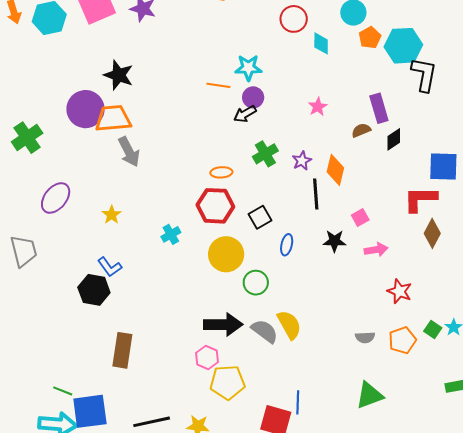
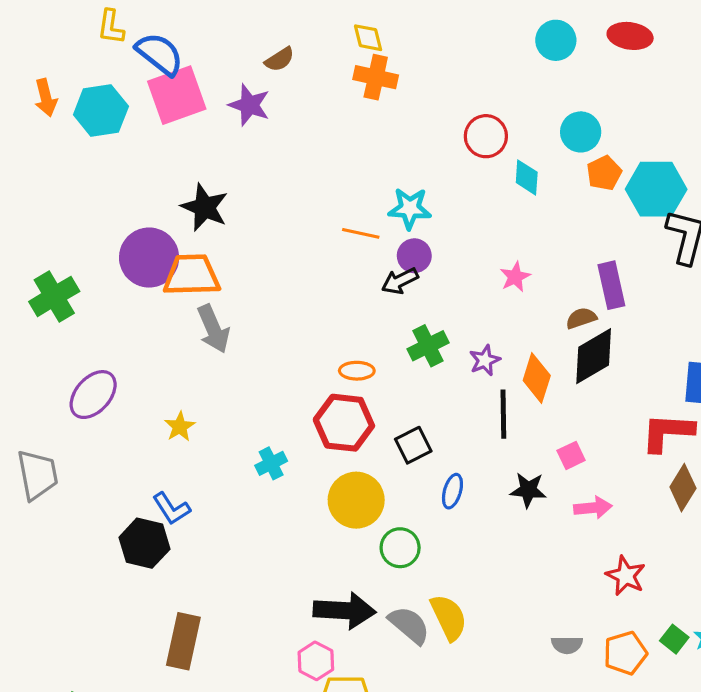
black diamond: (394, 139) -> (594, 356), moved, size x1.6

